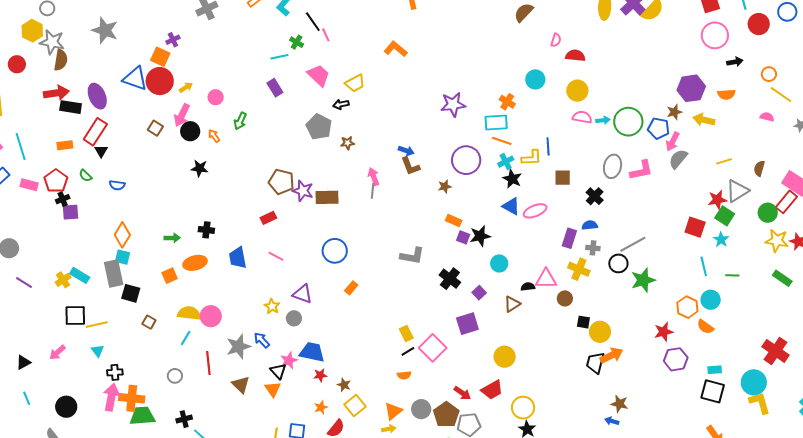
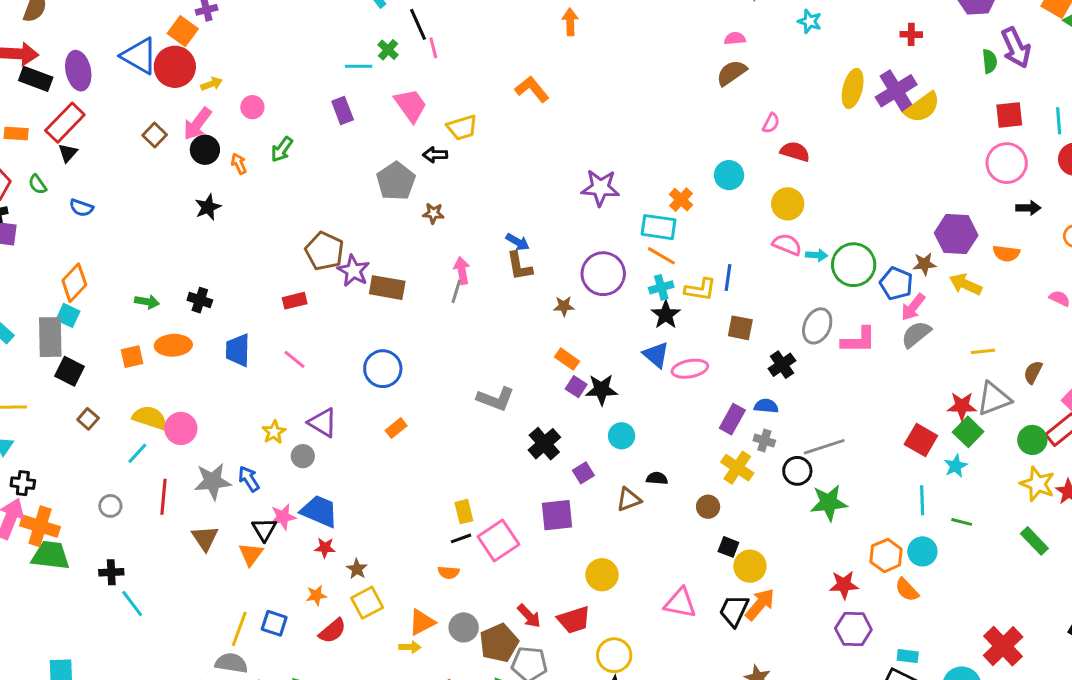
black star: (200, 168) -> (208, 207), turned 30
pink triangle: (546, 279) -> (680, 603), moved
orange arrow: (611, 355) -> (760, 604), turned -35

